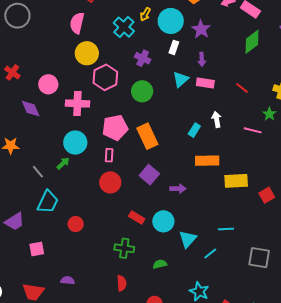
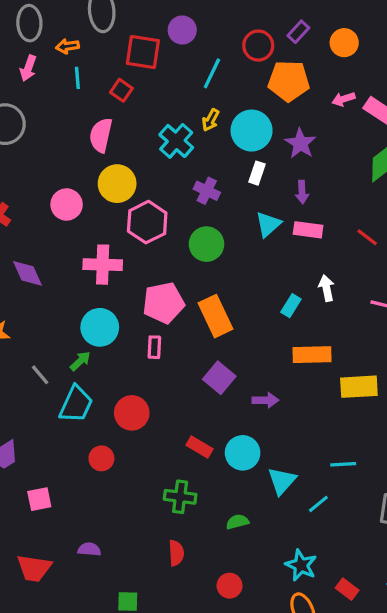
pink circle: (48, 84) -> (67, 204), moved
red circle: (110, 182) -> (132, 413), moved
cyan trapezoid: (48, 202) -> (76, 404), moved

